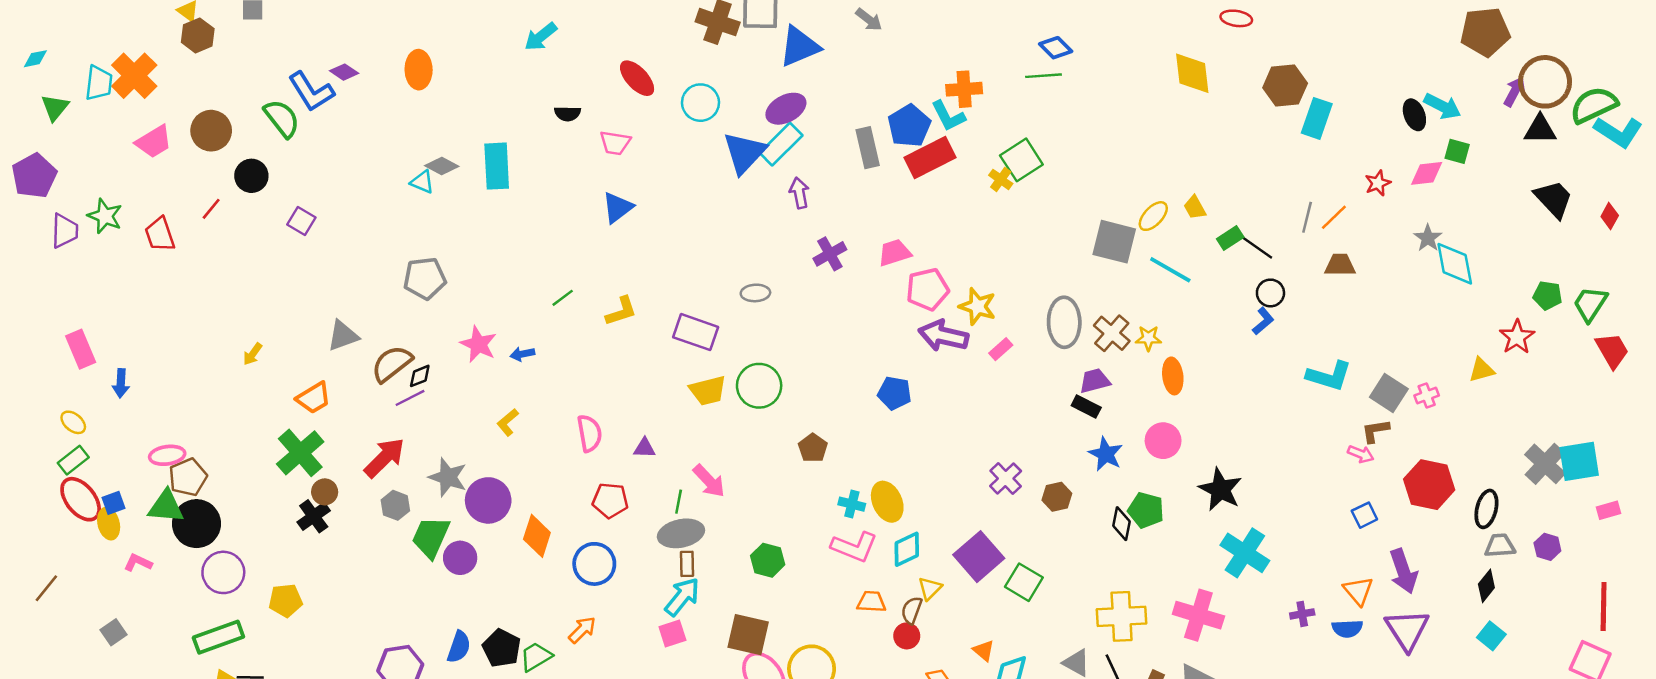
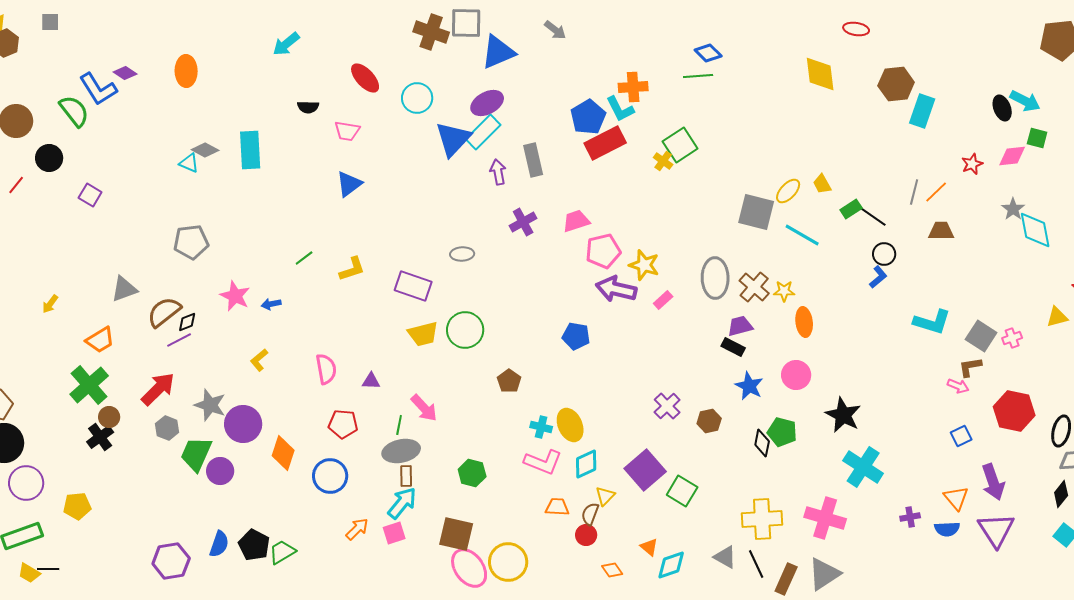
gray rectangle: (868, 148) -> (533, 160), moved
orange arrow: (582, 630) -> (357, 529), moved

